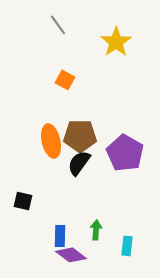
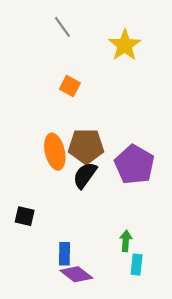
green arrow: (96, 230) -> (126, 241), moved

